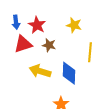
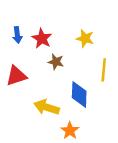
red triangle: (23, 44) -> (16, 76), moved
yellow arrow: (40, 71) -> (47, 107), moved

